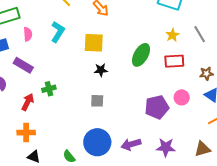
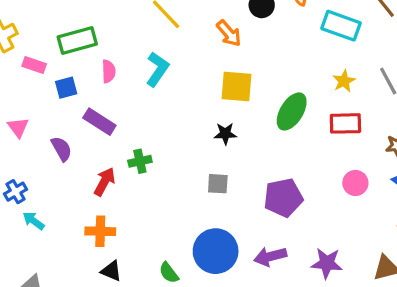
yellow square: (94, 43) -> (236, 87), moved
purple pentagon: (157, 107) -> (283, 198), moved

